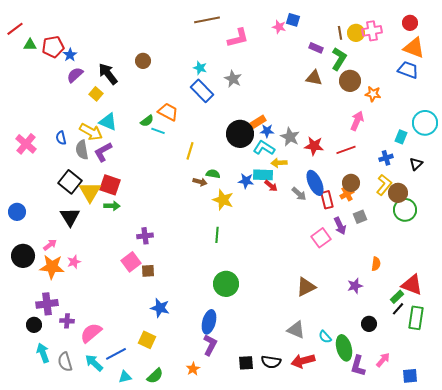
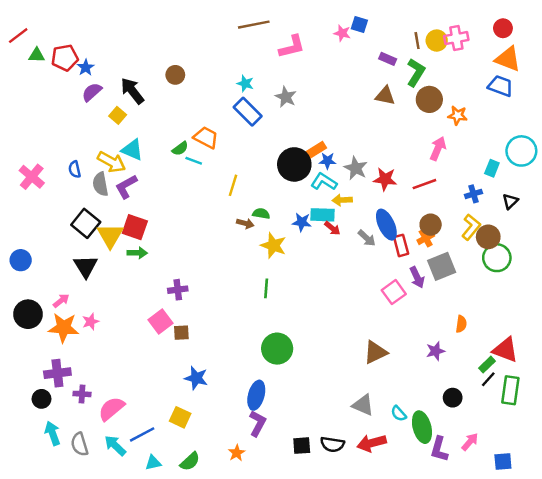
gray square: (360, 217) -> (442, 266), size x1.6

